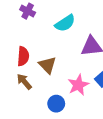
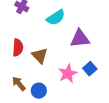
brown arrow: (24, 82) -> (19, 84), moved
blue circle: (56, 104) -> (39, 91), moved

